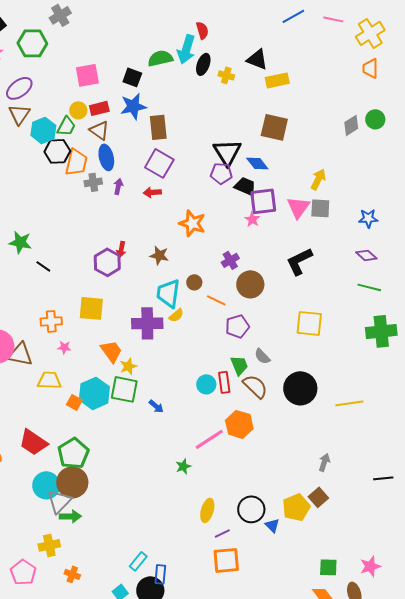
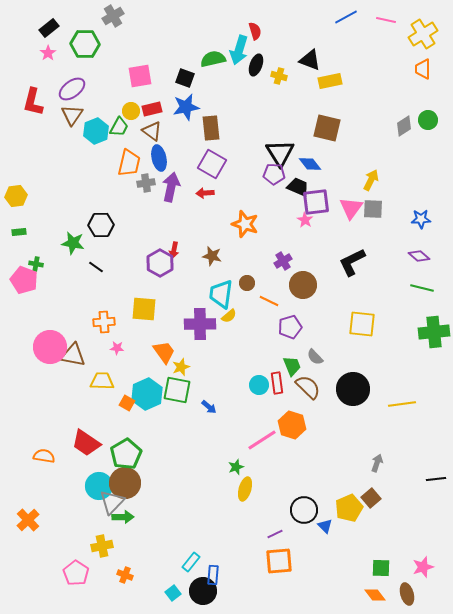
black hexagon: (57, 151) -> (101, 225), moved
purple arrow: (118, 186) -> (171, 187), size x1.8
yellow ellipse: (207, 510) -> (245, 489), moved

